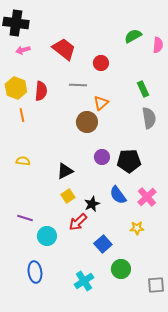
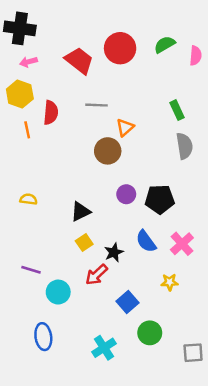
red circle: (101, 63) -> (120, 48), moved, size x1.6
yellow hexagon: (16, 88) -> (20, 94), moved
orange line: (22, 115) -> (27, 130), moved

